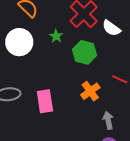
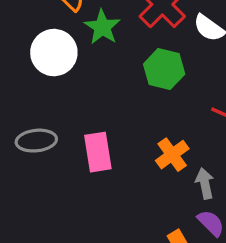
green star: (56, 36) -> (102, 27), moved, size x1.5
orange cross: (90, 91) -> (172, 155), moved

